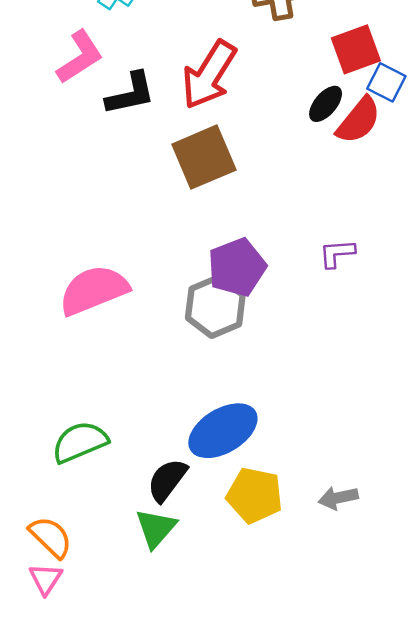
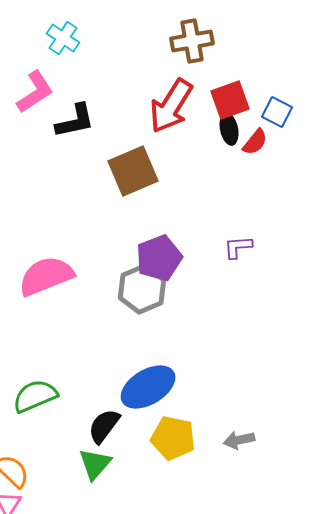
red square: (356, 49) -> (230, 100), moved
red arrow: (209, 75) -> (171, 106), moved
black ellipse: (326, 104) -> (229, 129), turned -52
red semicircle: (358, 120) -> (255, 142), size x0.7

